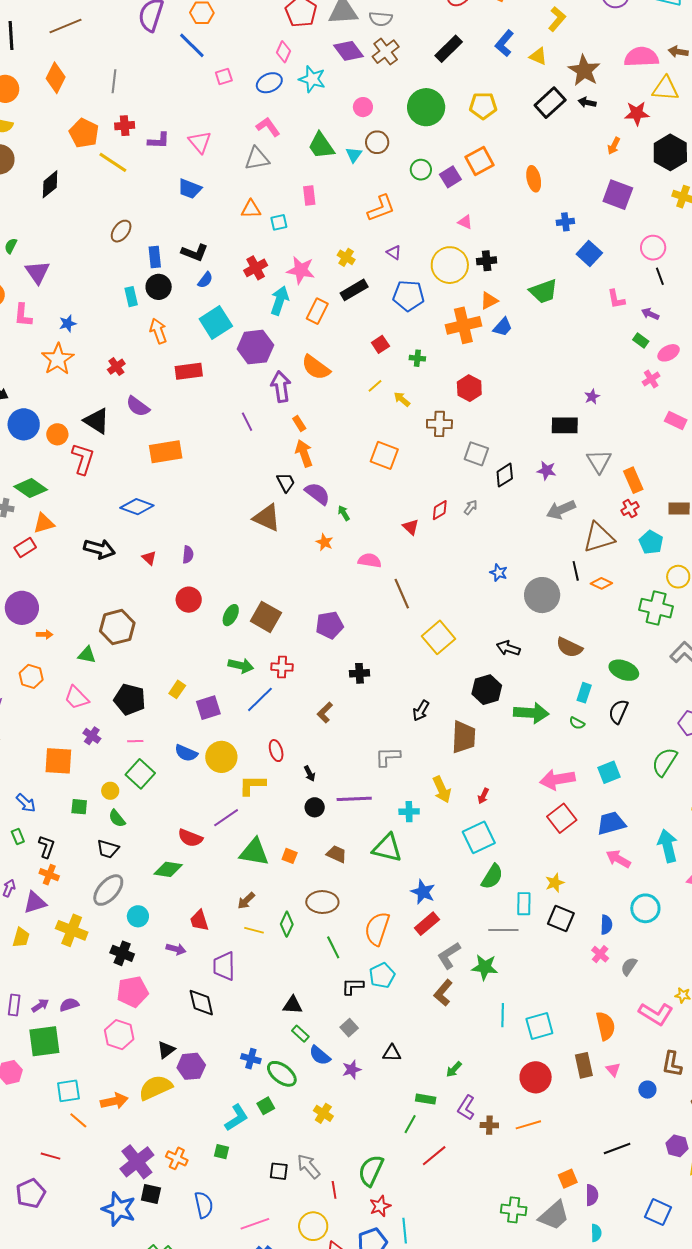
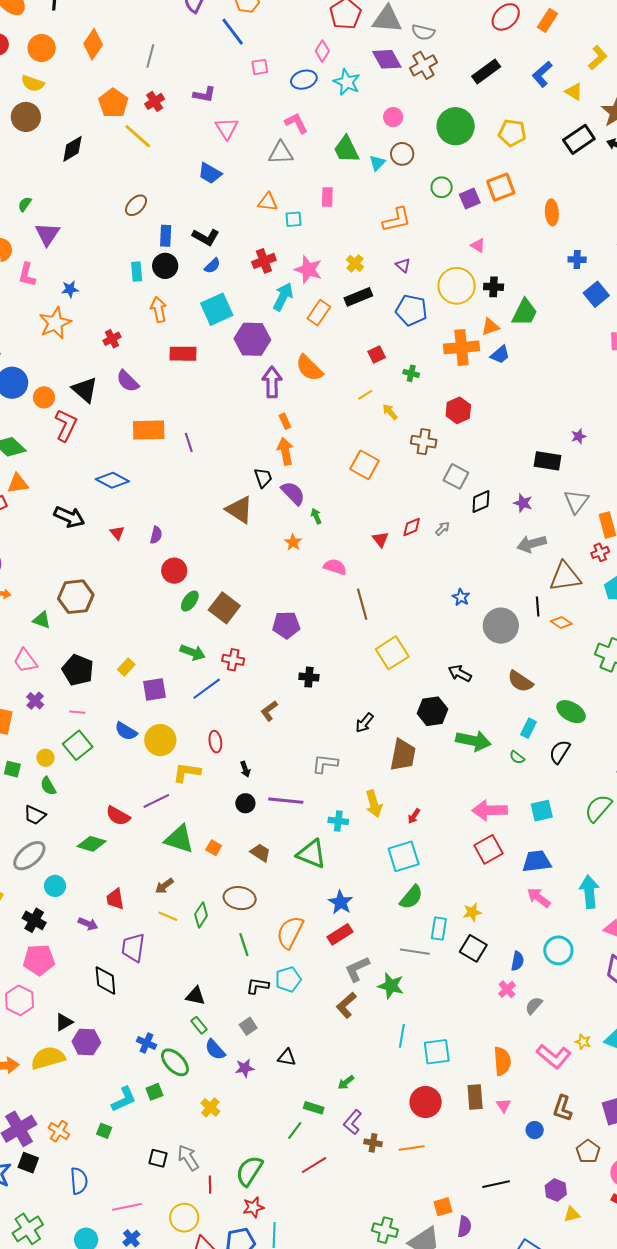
red cross: (125, 126) -> (155, 101), turned -36
purple L-shape: (159, 141) -> (204, 95), moved
green trapezoid: (544, 291) -> (525, 312), moved, turned -52
purple line: (247, 422) -> (189, 442), moved
red circle: (189, 600) -> (174, 571), moved

